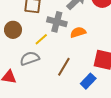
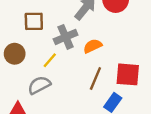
gray cross: (57, 22) -> (66, 37), turned -30
brown line: (64, 67) -> (95, 78), moved

